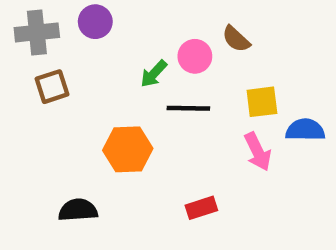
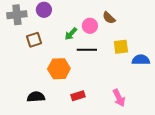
brown square: (52, 87) -> (34, 40), moved
pink arrow: (258, 152) -> (119, 98), moved
red rectangle: (201, 208) -> (78, 96), moved

